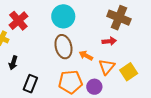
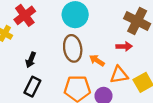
black arrow: (13, 63) -> (31, 60), moved
orange triangle: (107, 67) -> (119, 75), turned 36

